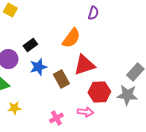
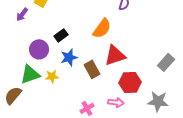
gray star: (127, 95) -> (158, 101), moved
yellow star: (14, 108) -> (52, 76), moved

